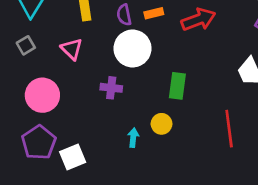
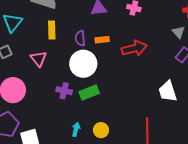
green rectangle: (177, 86) -> (89, 93), moved, turned 54
yellow circle: (162, 124) -> (101, 130), moved

